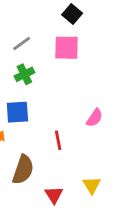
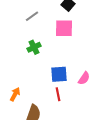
gray line: (22, 43) -> (32, 16), moved
blue square: (17, 112) -> (59, 74), moved

